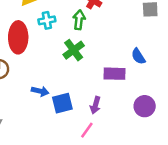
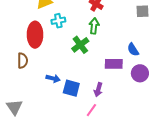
green arrow: (79, 20) -> (94, 26), moved
blue square: (62, 103) -> (71, 88), turned 30
purple circle: (145, 106) -> (140, 73), moved

